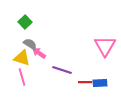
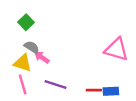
pink triangle: (105, 46) -> (116, 49), turned -45
purple line: (62, 70) -> (55, 84), moved

